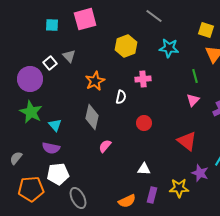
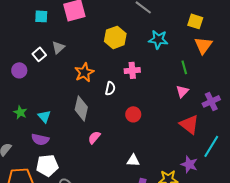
gray triangle: (69, 56) -> (58, 47), turned 32
purple circle: (30, 79) -> (19, 70), size x0.6
green star: (31, 112) -> (20, 112), moved, size x0.6
red triangle: (187, 141) -> (189, 124), moved

